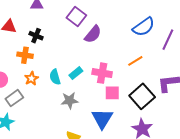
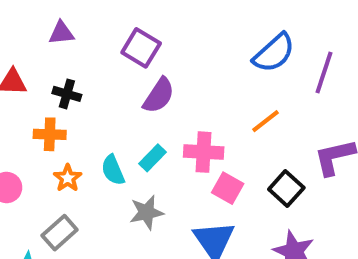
purple semicircle: (93, 34) -> (159, 95), moved
pink square: (112, 93) -> (228, 188), turned 35
black square: (142, 96) -> (286, 188), size x0.7
gray rectangle: (14, 98) -> (60, 233), moved

